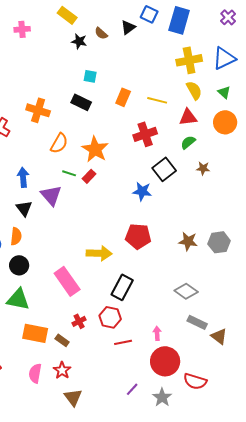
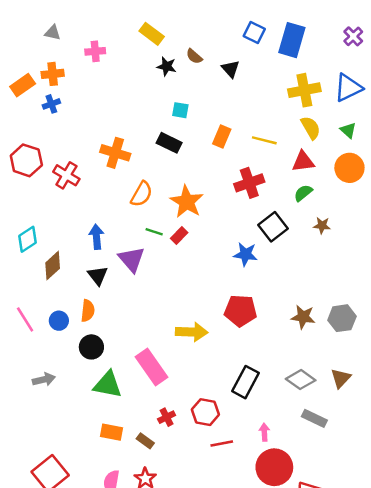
black triangle: (128, 27) -> (230, 69), moved, turned -35
black rectangle: (122, 287) -> (246, 382), moved
green triangle: (18, 299) -> (108, 385), moved
orange rectangle: (35, 333) -> (111, 432), size x0.7
brown triangle: (219, 336) -> (341, 378), moved, turned 36

